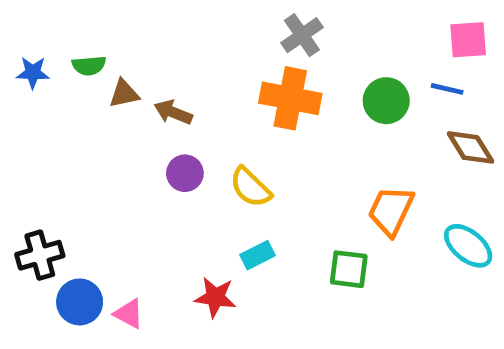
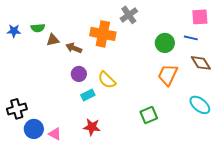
orange cross: (290, 98) -> (103, 34), moved
orange trapezoid: (391, 211) -> (168, 75), moved
cyan rectangle: (257, 255) -> (88, 95), moved
green square: (349, 269) -> (149, 115), turned -30

